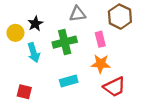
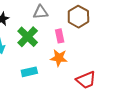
green cross: (65, 42) -> (28, 37), turned -35
red trapezoid: (114, 87) -> (86, 80), moved

